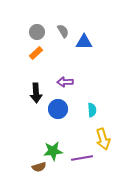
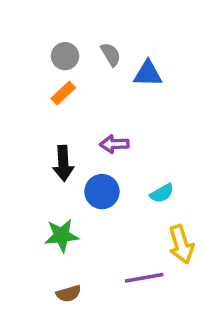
cyan semicircle: (92, 110) -> (162, 193), turned 64
green star: (53, 151) -> (62, 236), moved

